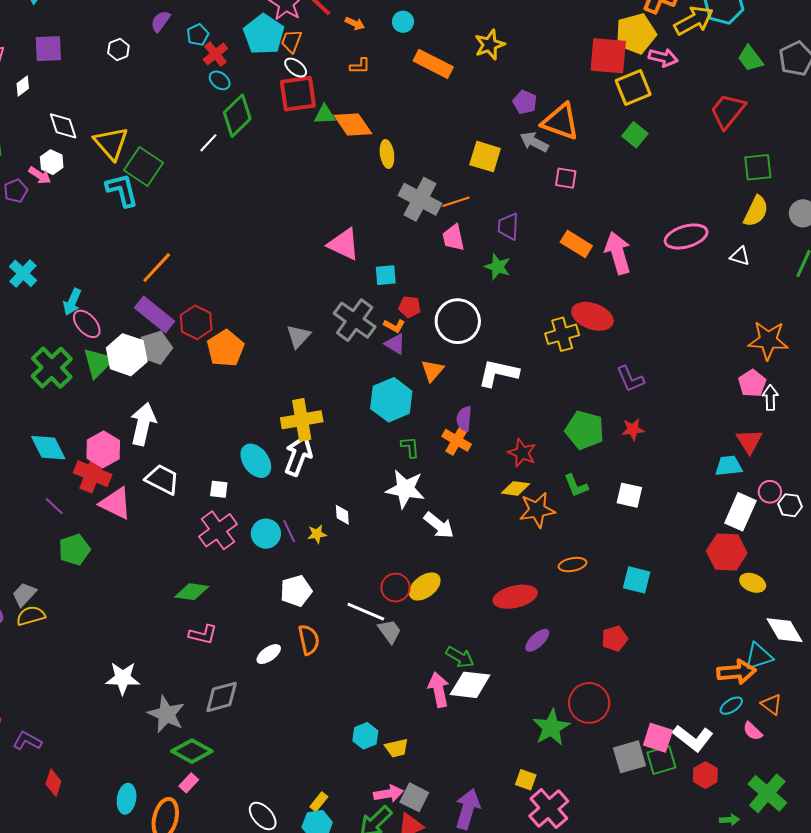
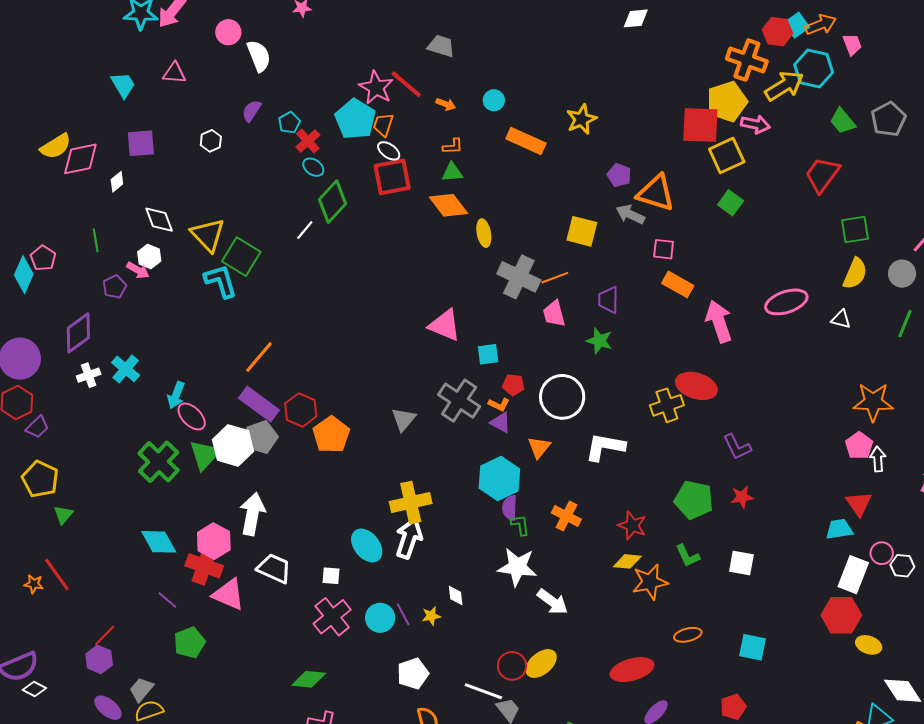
green triangle: (325, 115) -> (452, 172), moved
orange rectangle: (576, 244) -> (678, 284), moved
purple semicircle: (464, 419) -> (510, 508), moved

